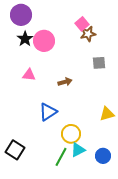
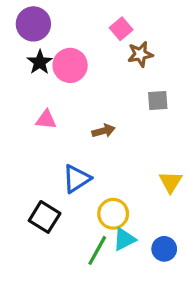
pink square: (82, 24) -> (121, 29), moved
yellow triangle: (107, 114) -> (171, 182), turned -42
black square: (15, 150) -> (45, 217), moved

